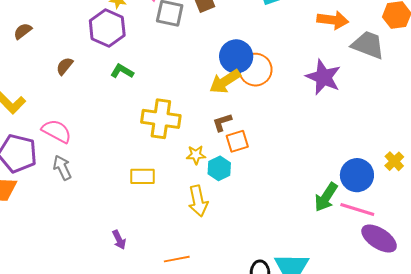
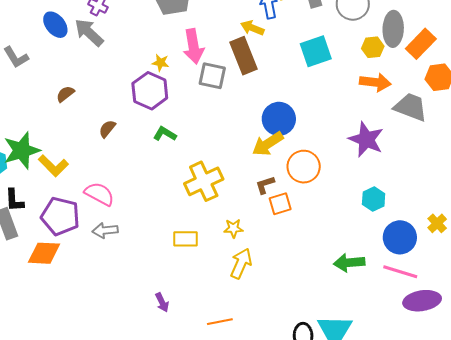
orange circle: (255, 70) -> (304, 167), moved
yellow cross: (161, 119) -> (204, 181), turned -33
yellow star: (196, 155) -> (233, 228), moved
gray arrow: (62, 168) -> (105, 230), turned -70
cyan hexagon: (219, 168) -> (374, 199), moved
green arrow: (326, 197) -> (349, 263), moved, turned 52
yellow arrow: (198, 201) -> (241, 264), turned -144
purple ellipse: (379, 238) -> (422, 301), turned -42

